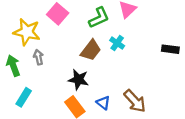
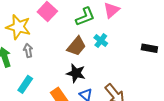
black star: (78, 80) -> (76, 73), moved
cyan rectangle: (24, 97) -> (25, 84), moved

